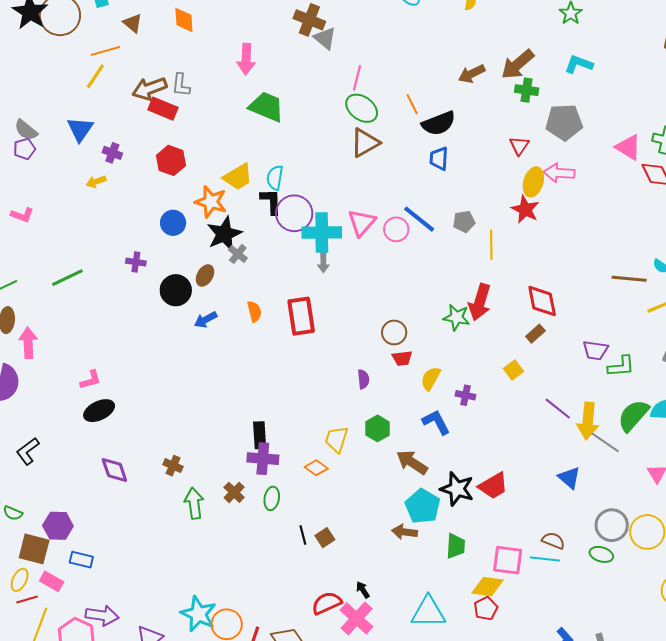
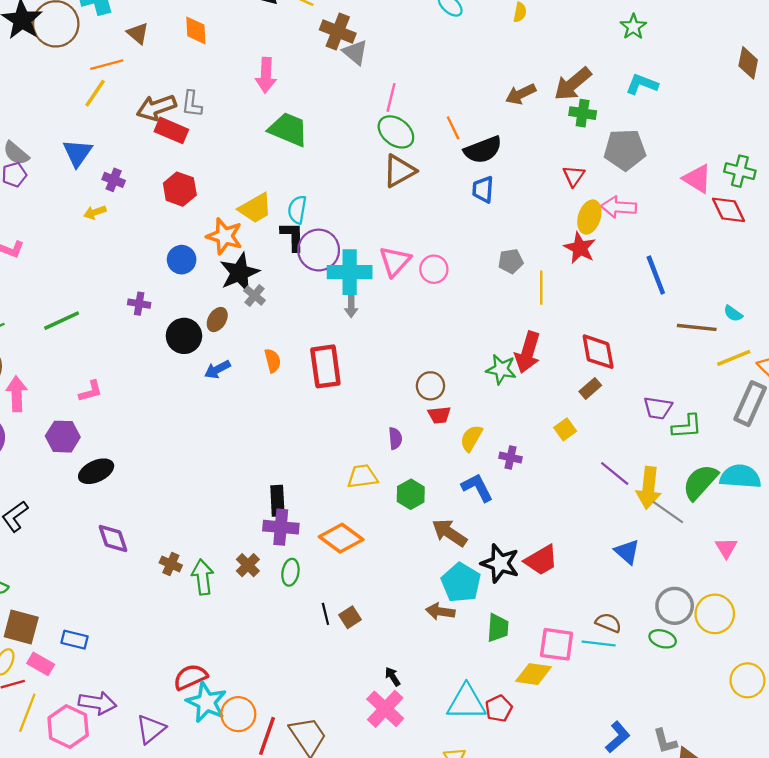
blue line: (419, 219) -> (656, 275), moved, turned 30
pink L-shape: (90, 380) -> (91, 391), moved
yellow trapezoid: (337, 439) -> (362, 476), moved, turned 64
brown cross: (173, 466) -> (171, 564), moved
orange diamond: (316, 468) -> (341, 538), size x1.6
purple hexagon: (58, 526) -> (63, 437), moved
red semicircle: (327, 603) -> (190, 677), moved
red pentagon: (486, 609) -> (499, 709), moved

